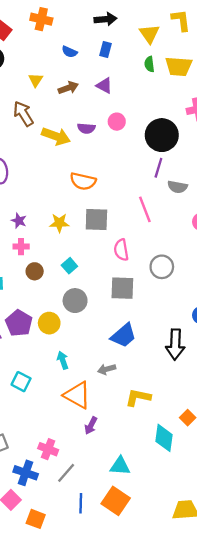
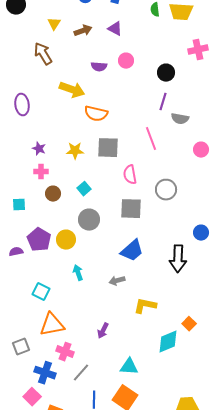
black circle: (162, 135) -> (166, 73), size x0.6
yellow arrow: (56, 136) -> (72, 90), moved
orange triangle: (77, 395) -> (52, 325), moved, turned -40
cyan diamond: (164, 438) -> (168, 342), turned 60

